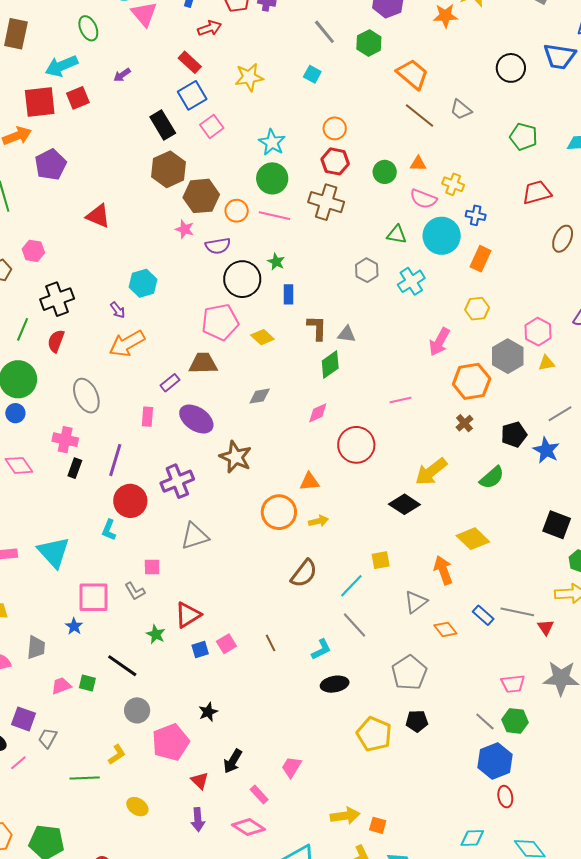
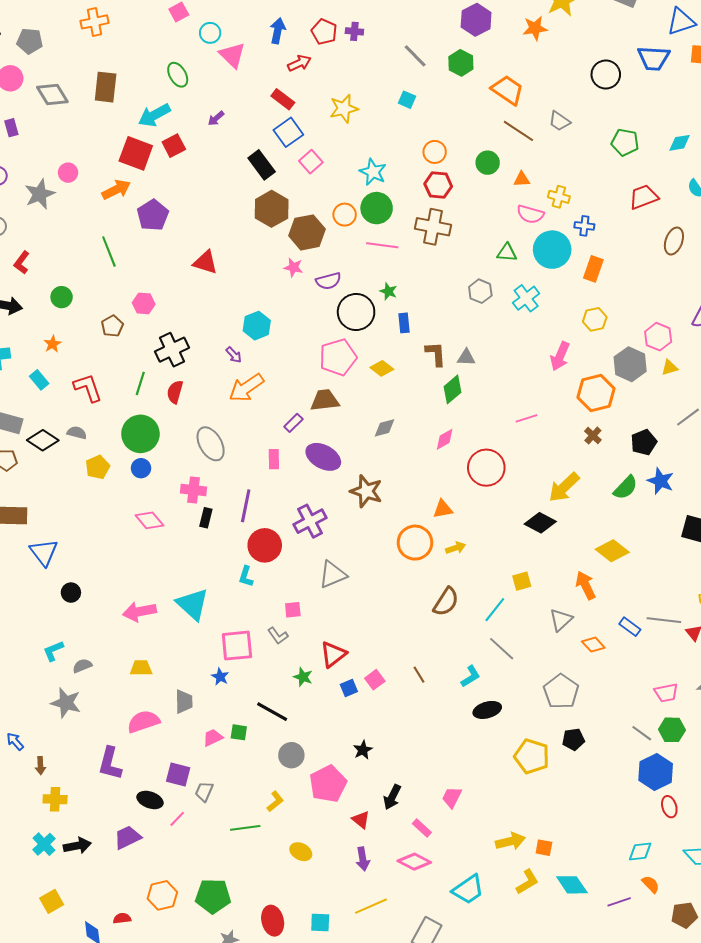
red square: (40, 102) -> (136, 153), turned 32
green circle: (385, 172) -> (488, 163), moved
orange circle: (237, 211) -> (345, 215), moved
blue star: (546, 450) -> (661, 481), moved

